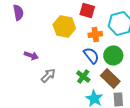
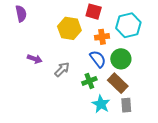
gray arrow: (48, 75) -> (62, 69), moved
green cross: (83, 76) -> (89, 81), turned 32

